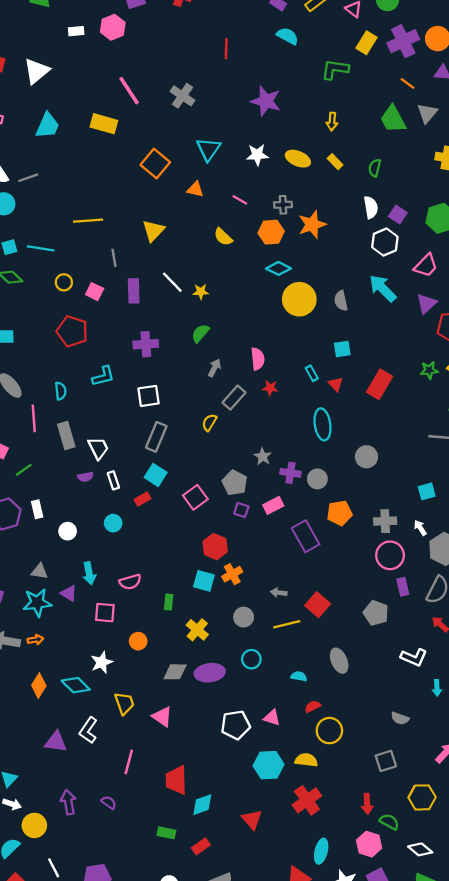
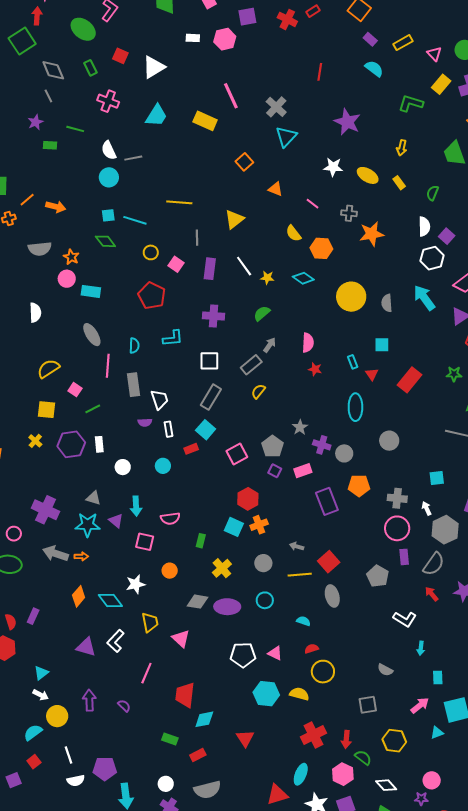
cyan triangle: (208, 149) -> (286, 137), moved
orange square: (155, 164) -> (244, 162), size x0.7
orange hexagon: (271, 232) -> (321, 248), moved
cyan diamond: (279, 268) -> (303, 278), moved
gray rectangle: (234, 398) -> (251, 365), moved
gray ellipse: (339, 661) -> (332, 596), moved
red cross: (307, 800) -> (313, 735), moved

